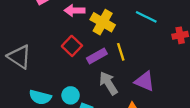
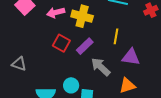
yellow line: (121, 52) -> (116, 36), moved, turned 42
gray triangle: (19, 57) -> (19, 64), size x0.7

